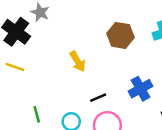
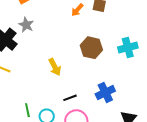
green line: (37, 114) -> (27, 110), moved

